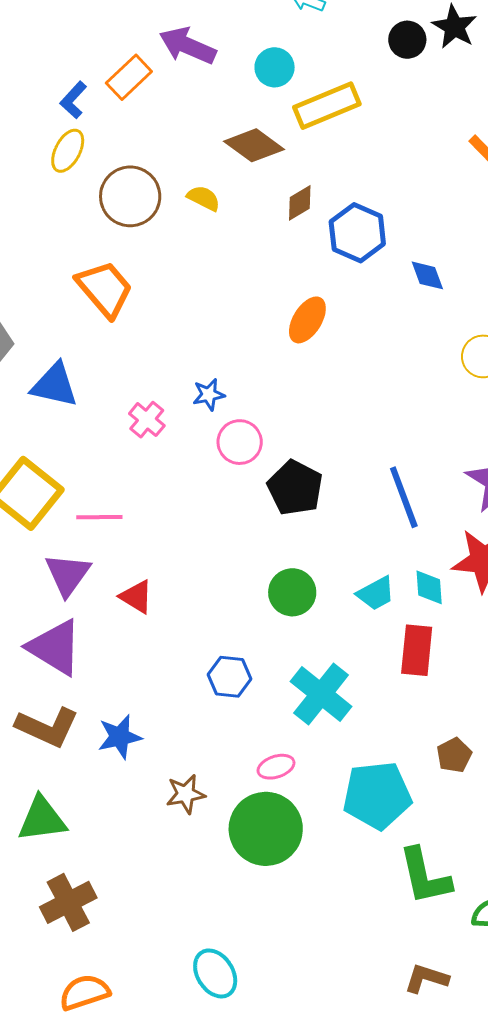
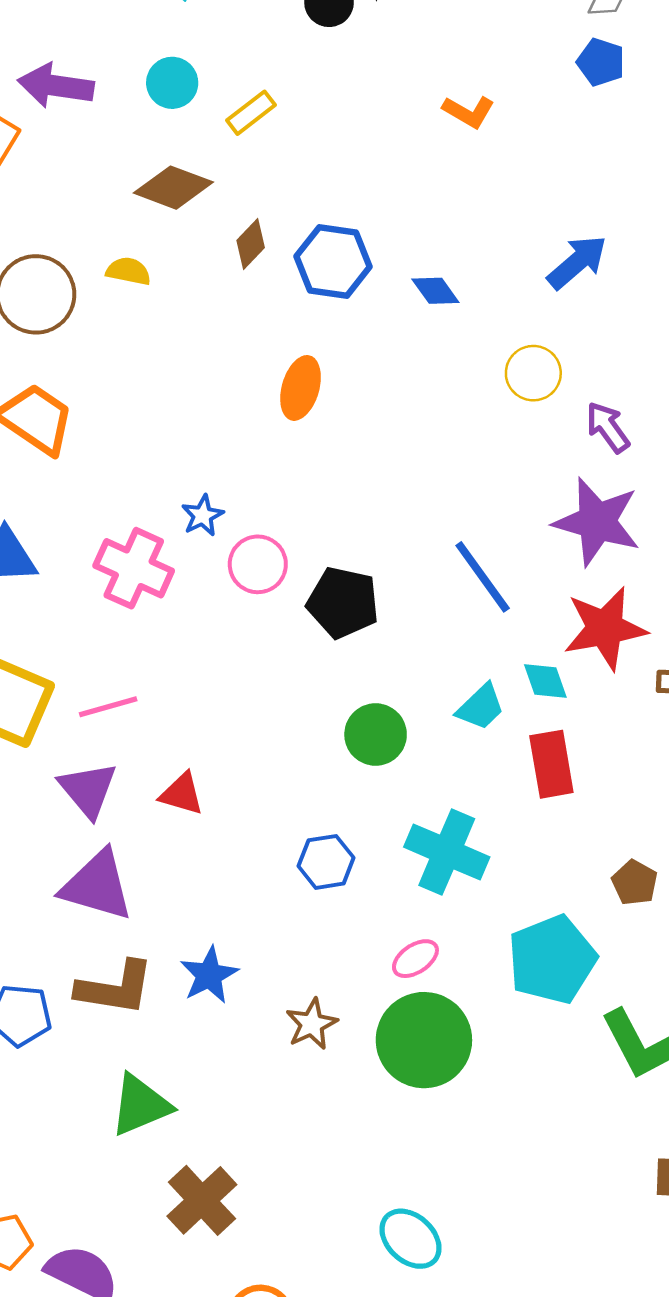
yellow rectangle: (327, 106) -> (251, 113), size x0.6
pink cross: (147, 420) -> (134, 568), size x1.6

